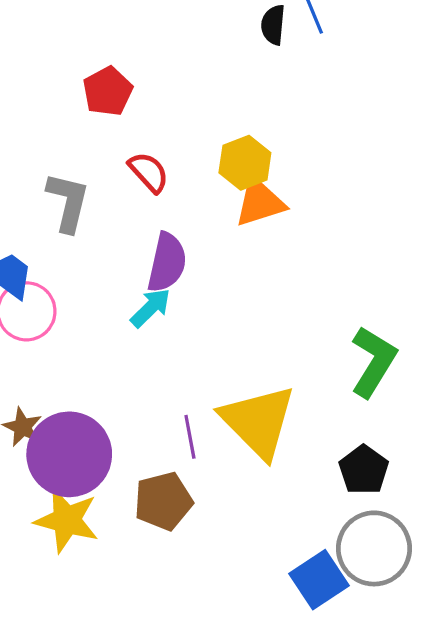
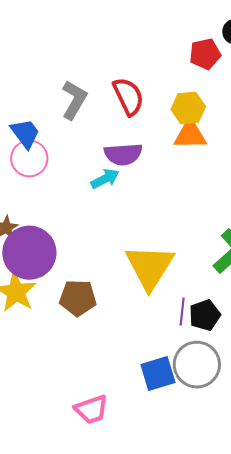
red pentagon: (108, 91) -> (205, 54), moved
red semicircle: (149, 172) -> (128, 96), size x1.4
purple semicircle: (167, 262) -> (123, 154), turned 57
purple line: (190, 437) -> (182, 312), moved

